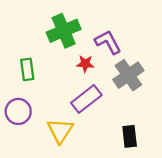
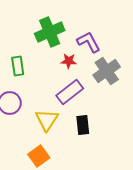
black rectangle: (130, 136) -> (83, 125), moved

